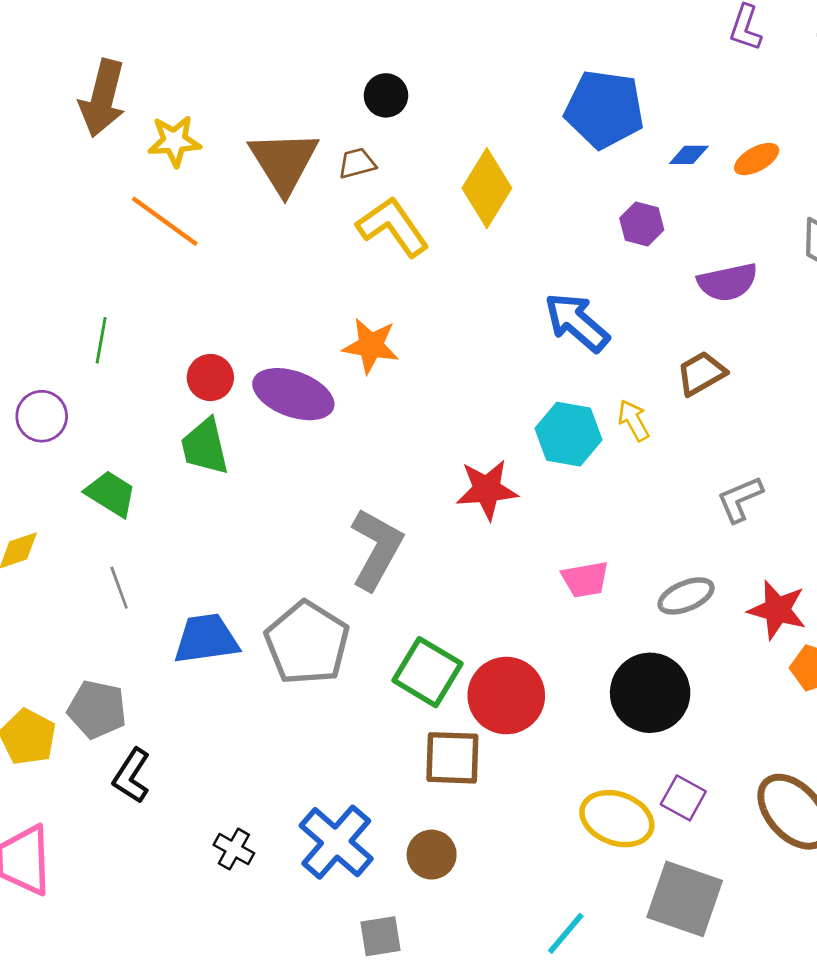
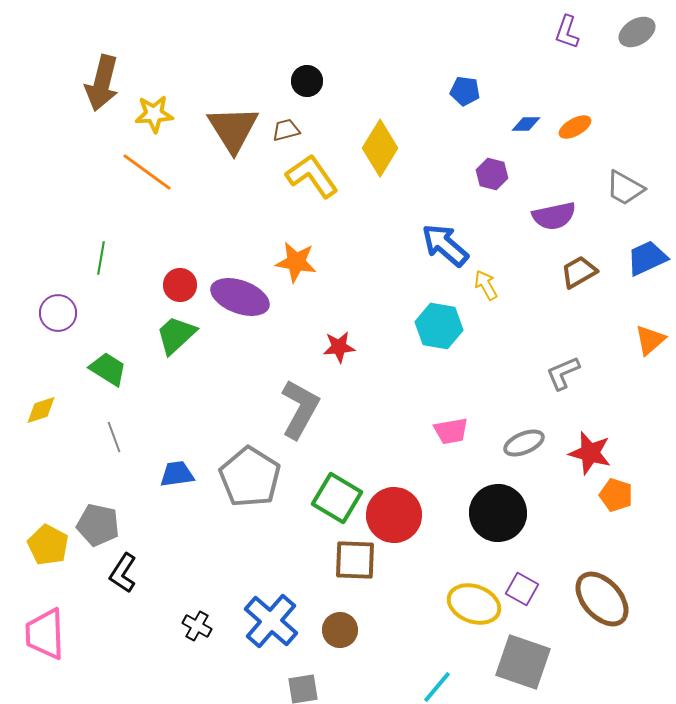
blue pentagon: (604, 109) -> (465, 91), size x0.5
brown trapezoid: (701, 373) -> (579, 272), moved
yellow arrow: (633, 420) -> (486, 285), moved
green trapezoid: (205, 447) -> (176, 335), turned 60
red star: (487, 490) -> (339, 347), moved, size x0.7
blue trapezoid: (206, 639) -> (177, 474), size x0.7

